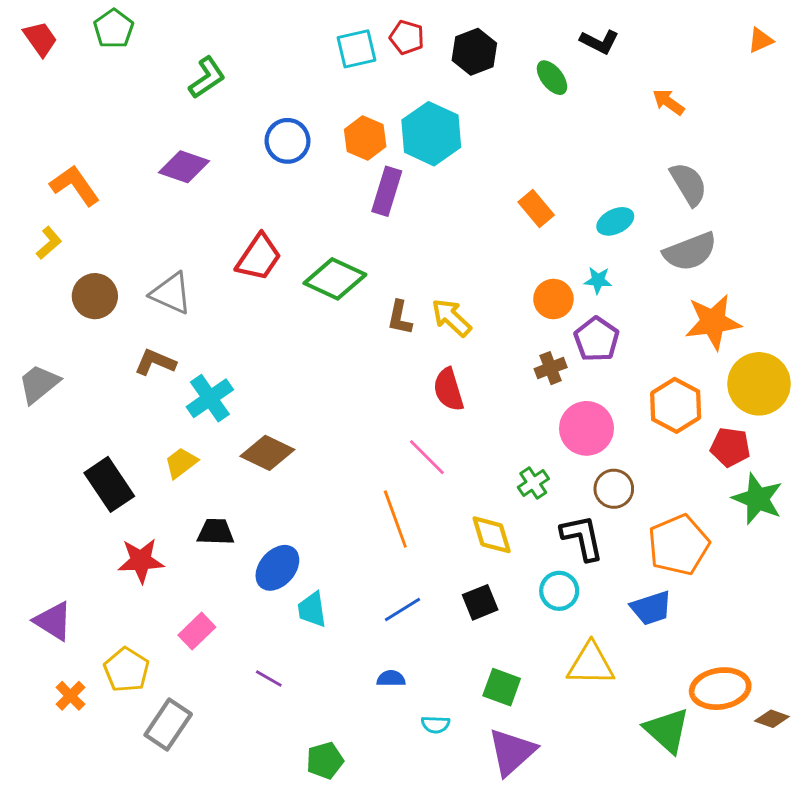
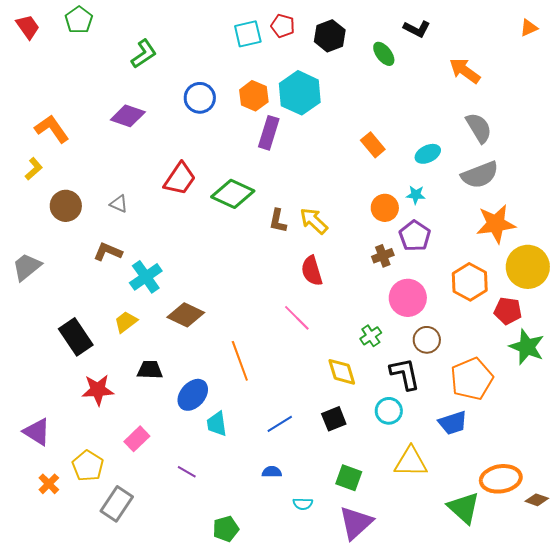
orange arrow: (668, 102) -> (465, 71), size x1.4
gray triangle: (171, 293) -> (119, 204), size x0.6
orange line: (395, 519) -> (240, 361), moved

